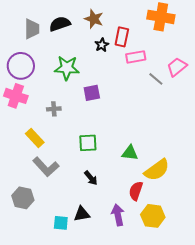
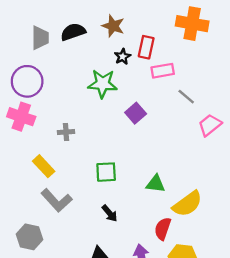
pink trapezoid: (177, 67) -> (210, 125), moved
green star: (67, 68) -> (103, 84), moved
purple square: (92, 93) -> (136, 113), moved, turned -30

